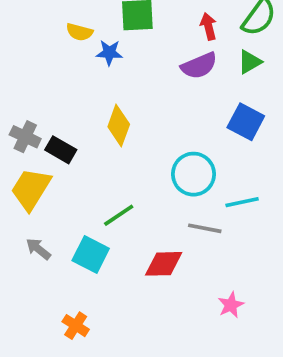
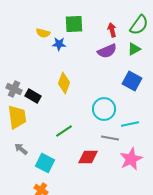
yellow trapezoid: (31, 189) -> (17, 117), turned 140
cyan square: (91, 254) -> (45, 163), moved
pink star: (231, 305) -> (131, 159), moved, size x1.6

